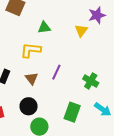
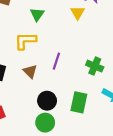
green triangle: (44, 28) -> (37, 14), turned -40
black circle: (29, 106) -> (47, 101), moved

